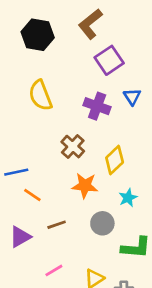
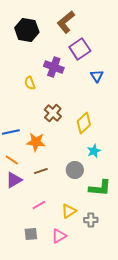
yellow semicircle: (40, 95) -> (30, 83), moved, size x0.6
purple cross: (97, 106) -> (54, 67), moved
orange star: (85, 186) -> (36, 142), moved
orange line: (32, 195) -> (12, 160), moved

